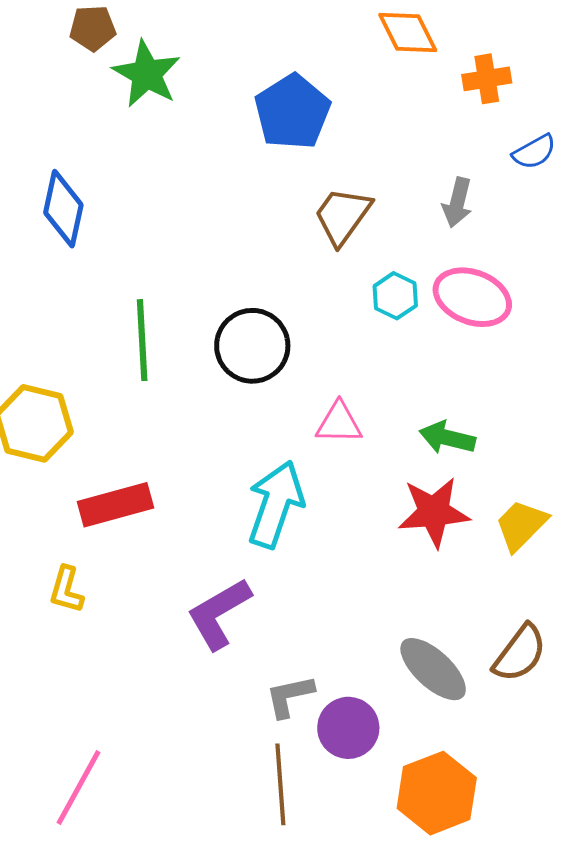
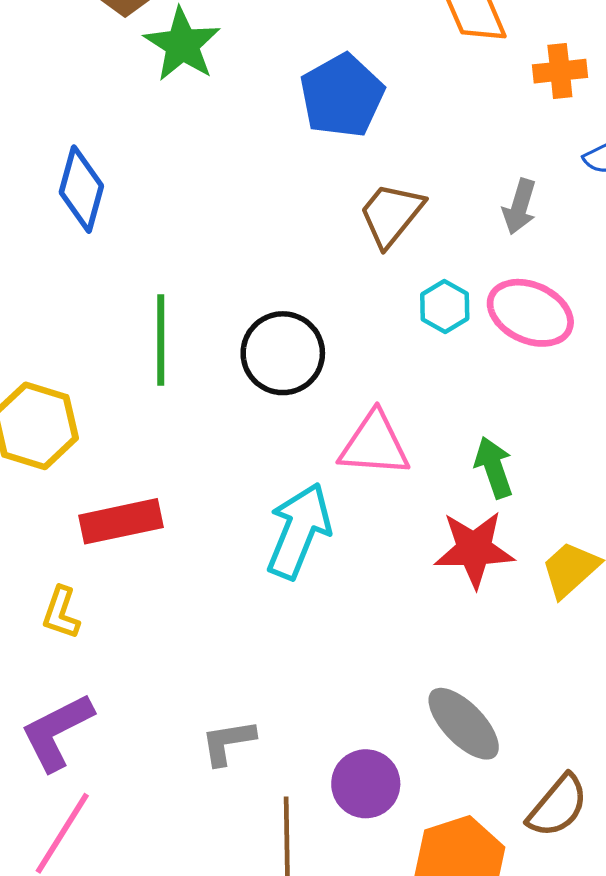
pink triangle: (339, 423) -> (374, 444), size x1.4
green arrow: (447, 438) -> (494, 467), turned 54
purple L-shape: (219, 614) -> (57, 732), moved
brown semicircle: (520, 653) -> (558, 806), moved
gray L-shape: (290, 696) -> (228, 742), moved

